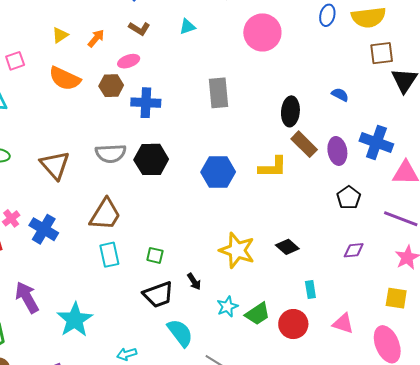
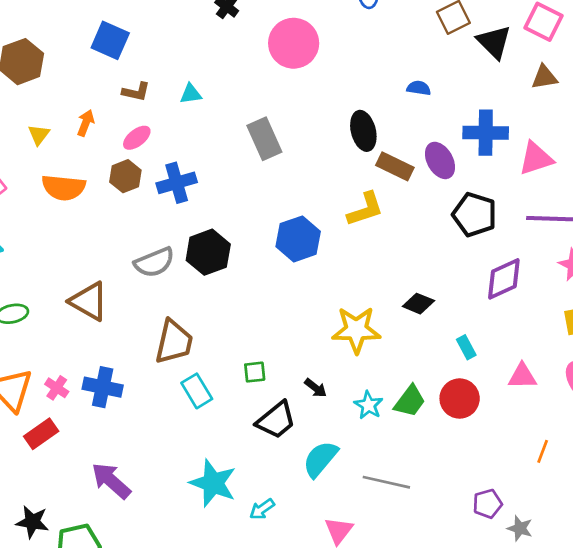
cyan triangle: (187, 27) -> (191, 94), moved, turned 30
black pentagon: (349, 198) -> (474, 214), size x1.4
purple diamond: (354, 250) -> (504, 279), size x1.6
cyan star: (75, 320) -> (213, 483), moved
cyan semicircle: (180, 333) -> (320, 459), turned -84

